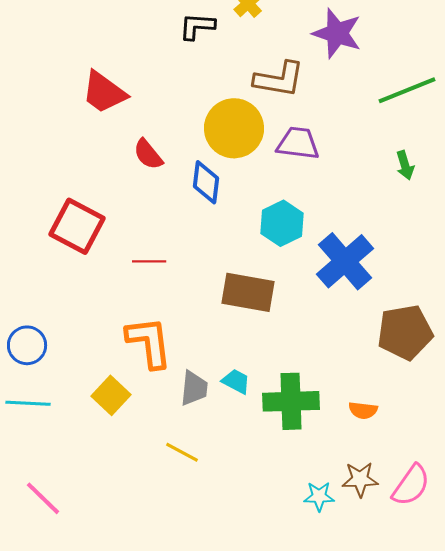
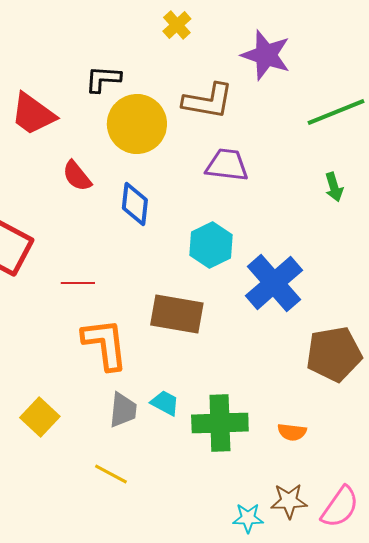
black L-shape: (197, 26) -> (103, 79), moved
yellow circle: (234, 128) -> (137, 124), moved
orange L-shape: (149, 342) -> (105, 344), moved

